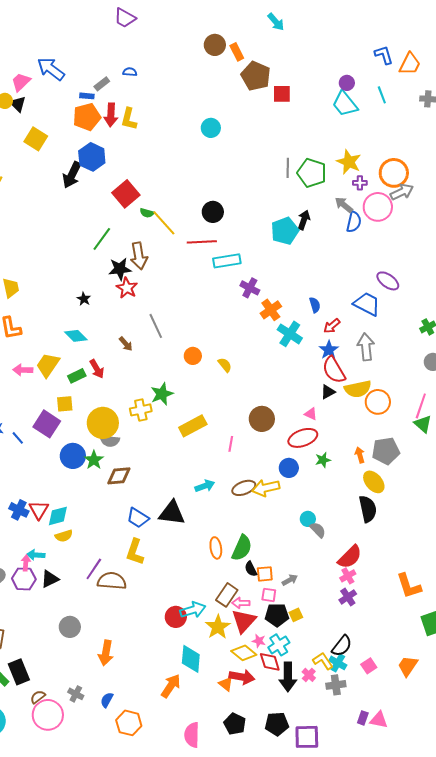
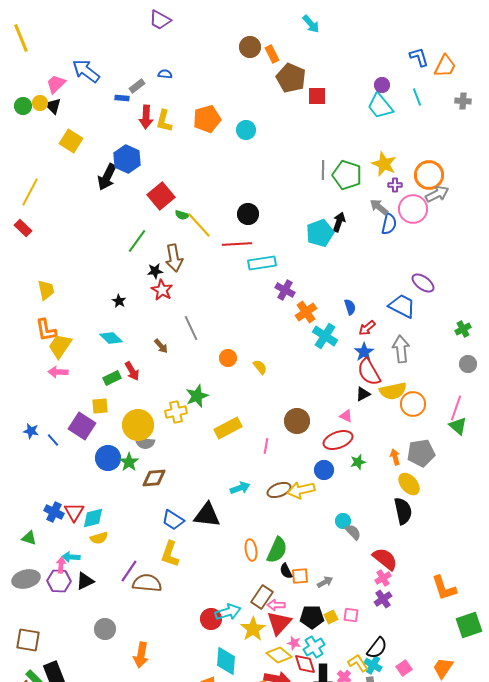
orange pentagon: (87, 117) -> (207, 119), moved
black star: (120, 269) -> (155, 271), size x0.7
yellow trapezoid: (48, 365) -> (60, 346), moved
red semicircle: (350, 557) -> (385, 559), turned -96
pink square: (269, 595) -> (351, 615), moved

